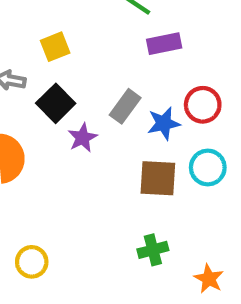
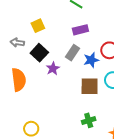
purple rectangle: (164, 44) -> (80, 30), moved

